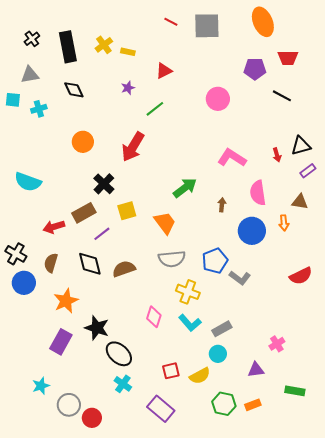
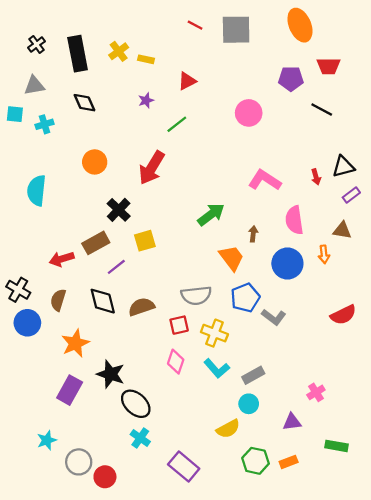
cyan semicircle: (28, 182) -> (37, 190), moved, turned 76
orange trapezoid: (165, 223) -> (232, 258), moved
red square: (171, 371) -> (179, 325), moved

